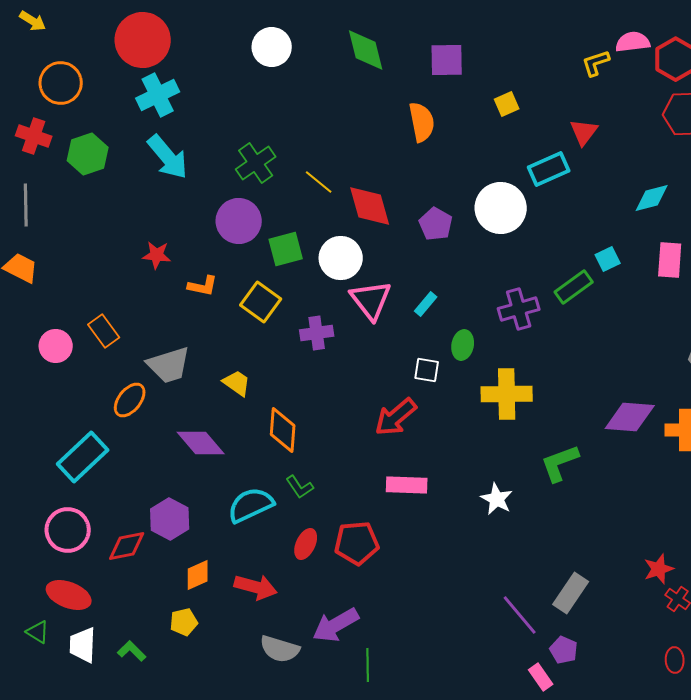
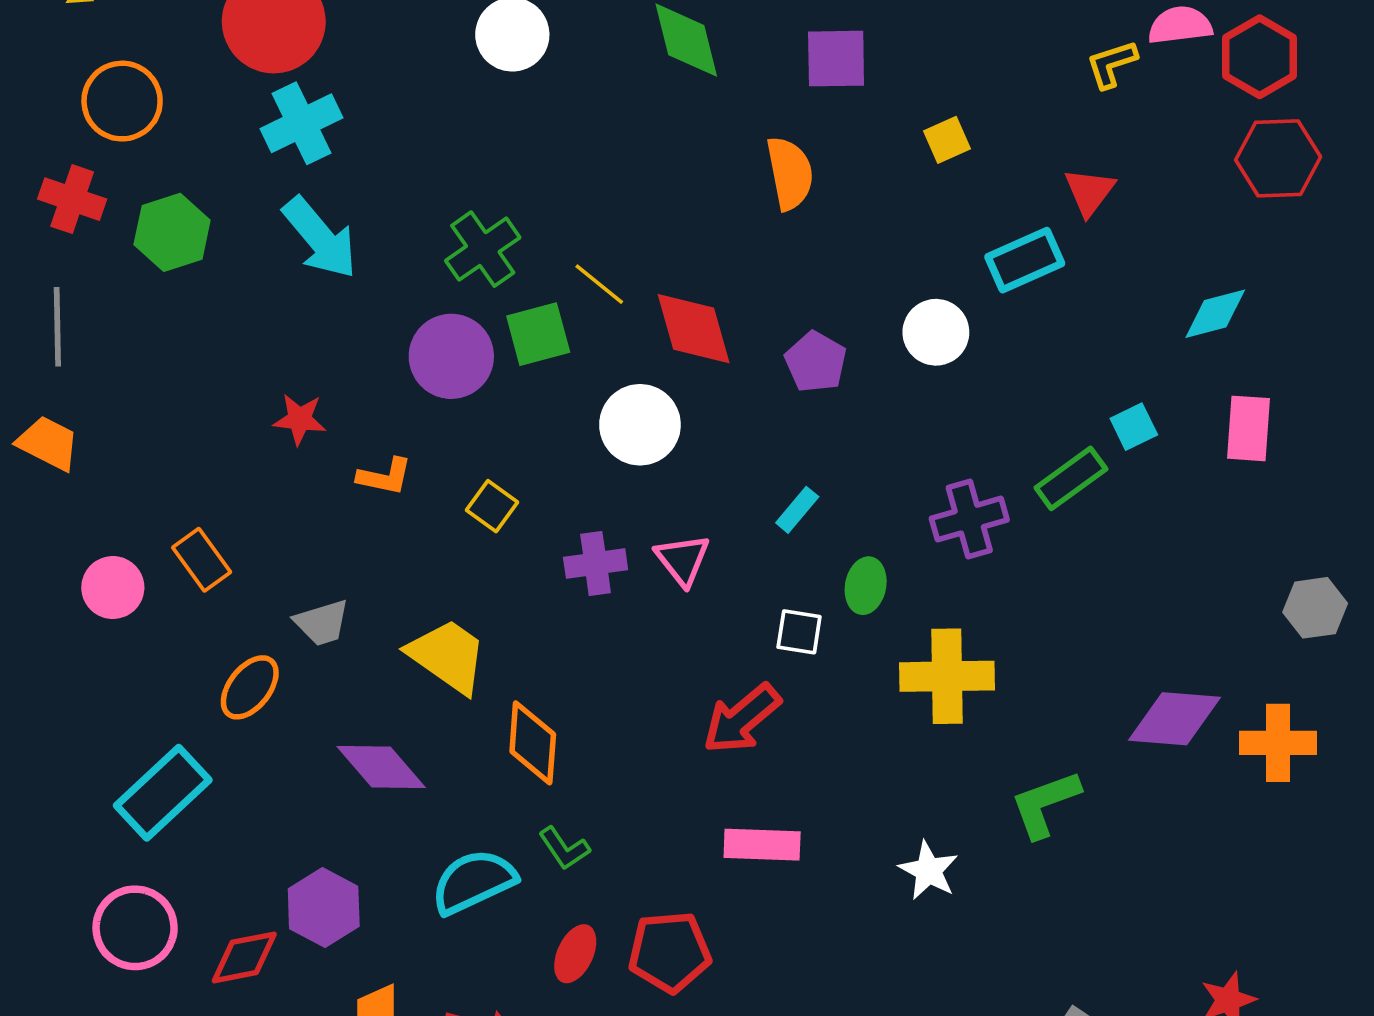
white circle: (501, 208) -> (936, 332), size x0.7
green square: (286, 249) -> (538, 334), moved
pink triangle: (371, 300) -> (683, 560), moved, size x0.7
yellow square: (261, 302) -> (492, 506), size x0.7
gray trapezoid: (169, 365) -> (322, 623), size x0.7
yellow trapezoid: (237, 383) -> (448, 656), size x1.6

